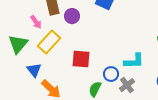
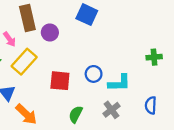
blue circle: (111, 74) -> (94, 74), moved

